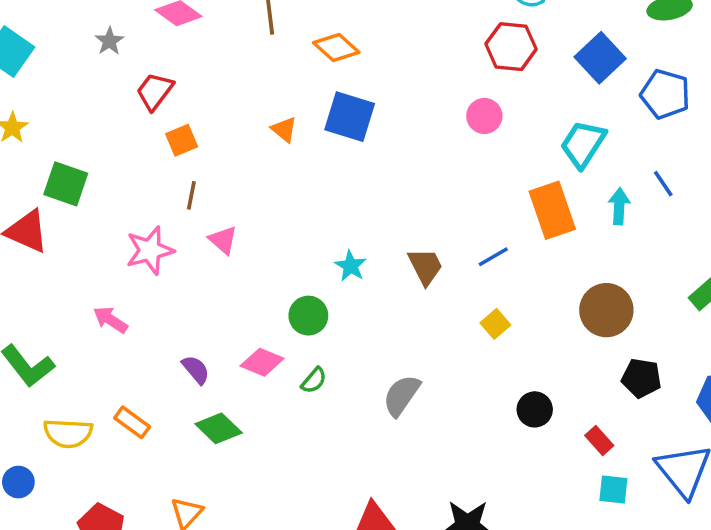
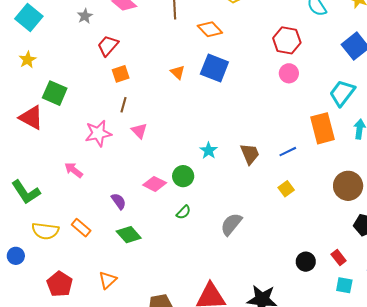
red hexagon: (511, 47) -> (287, 40), moved
pink diamond: (262, 362) -> (155, 184), moved
black circle: (535, 409) -> (306, 262), moved

